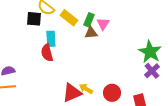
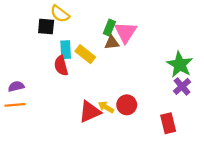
yellow rectangle: (69, 18) -> (85, 54), moved
pink triangle: (103, 24) -> (126, 32), size x1.5
red circle: (112, 93) -> (127, 105), moved

